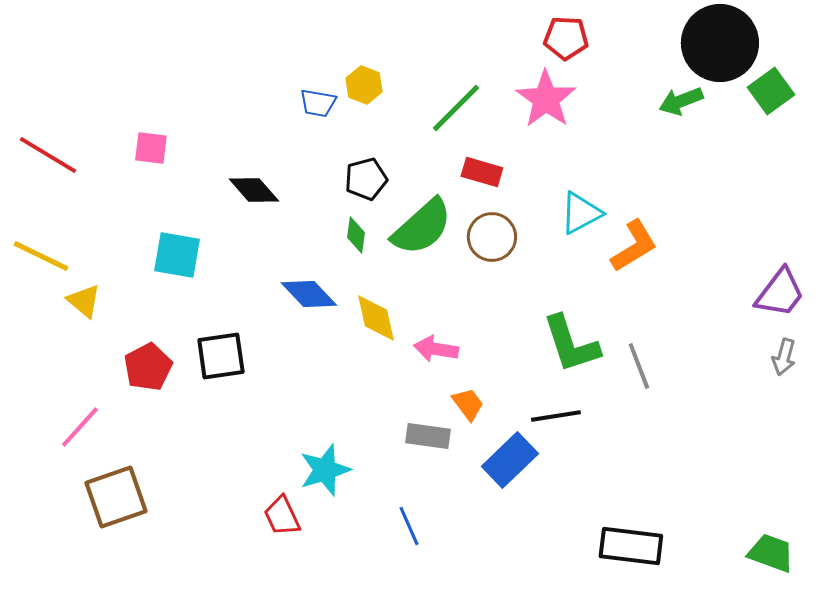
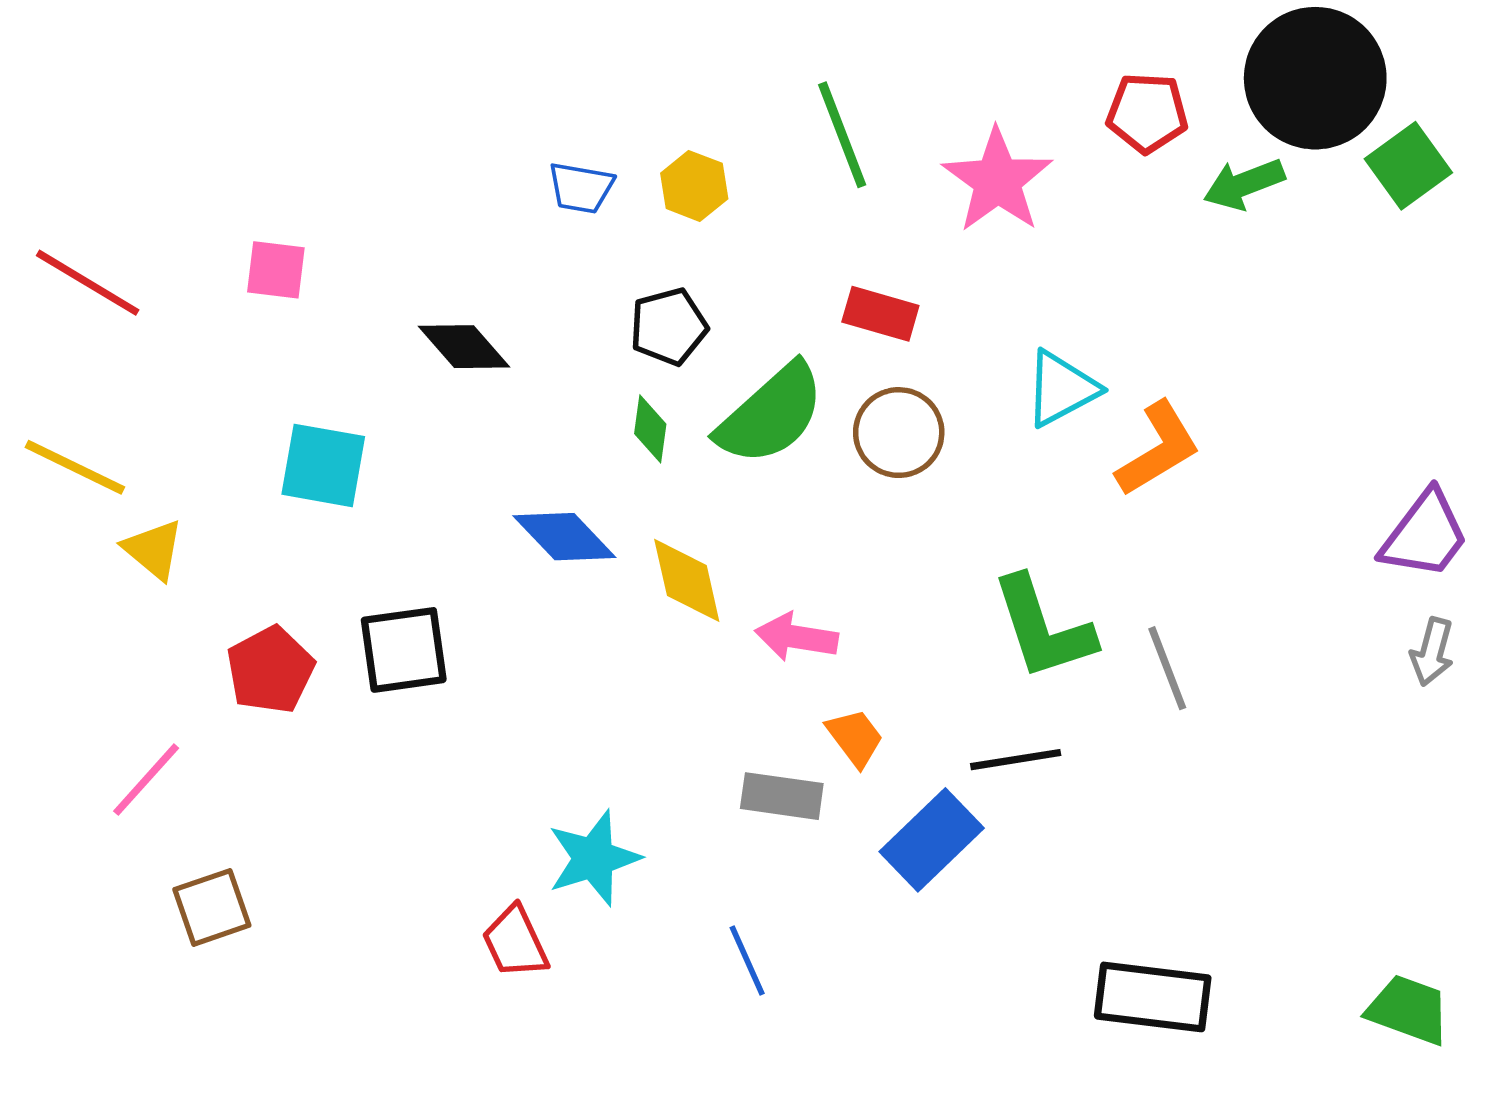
red pentagon: (566, 38) -> (1147, 113), moved
yellow hexagon: (364, 85) -> (694, 186), moved
green line: (456, 108) -> (842, 135), moved, turned -66
brown square: (116, 497) -> (212, 907), size x0.7

